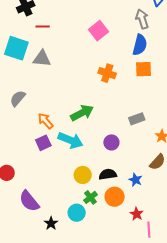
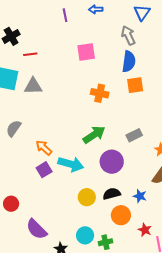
pink square: (98, 31) -> (86, 52), turned 36
green arrow: (82, 113) -> (94, 135), moved
purple circle: (111, 142) -> (112, 162), size x1.5
green cross: (90, 197) -> (105, 242), moved, turned 32

